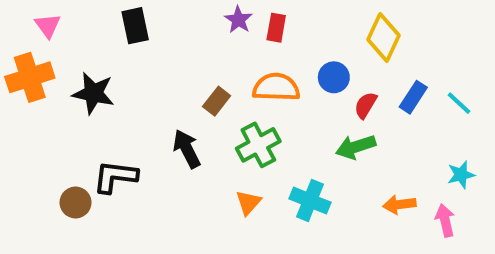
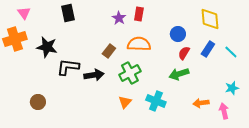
purple star: (238, 20) -> (119, 18), moved
yellow diamond: (383, 38) -> (210, 19), moved, turned -30
blue circle: (334, 77) -> (178, 34), moved
black arrow: (187, 149) -> (94, 75), turned 108
black L-shape: (115, 177) -> (68, 67), moved

